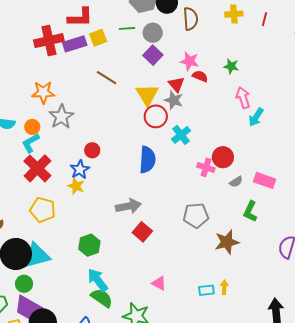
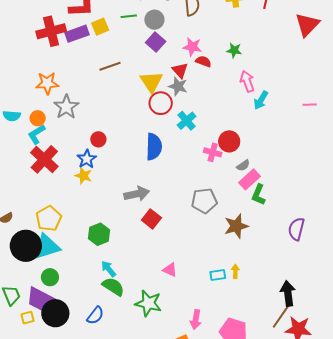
brown line: (107, 78) -> (110, 66), turned -50
pink rectangle: (265, 180) -> (249, 179), moved, turned -60
yellow pentagon: (43, 210) -> (49, 219), moved, turned 30
cyan arrow: (98, 280) -> (109, 269), size x0.7
green circle: (24, 284) -> (50, 277), moved

